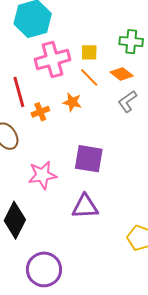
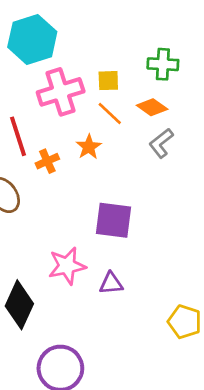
orange star: (72, 102) -> (89, 147), turned 30
pink star: (42, 175) -> (67, 266), moved
purple triangle: (85, 207) -> (111, 283), size x0.7

